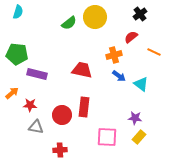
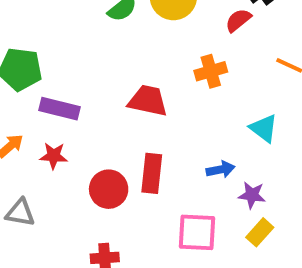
red semicircle: (131, 37) -> (238, 20), moved
blue arrow: (119, 76) -> (221, 169), moved, turned -48
red star: (30, 105) -> (54, 156), moved
gray triangle: (36, 127) -> (20, 213), moved

